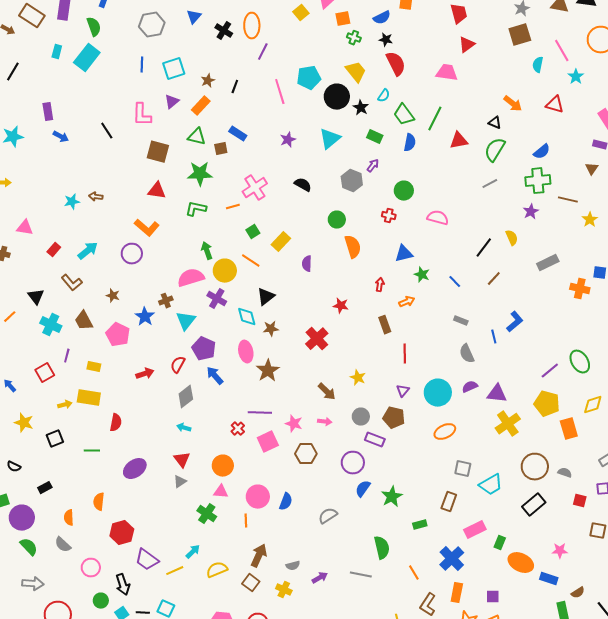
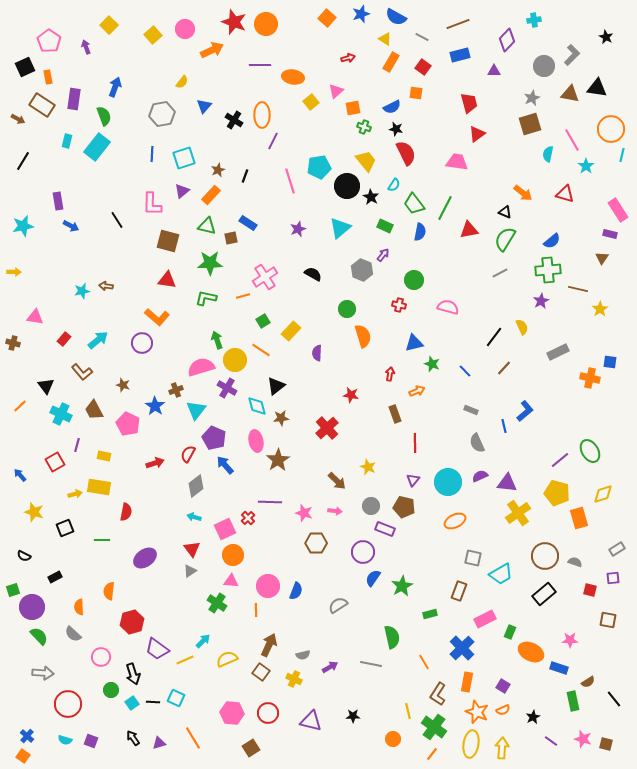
pink square: (268, 442) -> (225, 529), moved
purple square: (493, 597) -> (503, 686), turned 32

